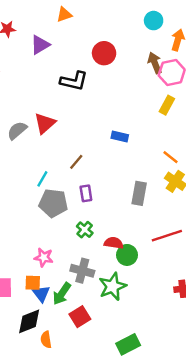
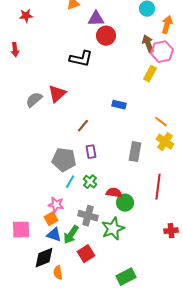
purple triangle: (40, 45) -> (96, 19), moved, turned 30
yellow rectangle: (167, 105) -> (150, 74), moved
cyan line: (42, 179) -> (70, 182), moved
red line: (167, 236) -> (158, 187), turned -65
orange square: (33, 283) -> (51, 219), moved, turned -32
blue triangle: (41, 294) -> (54, 235), turned -35

